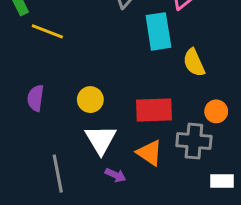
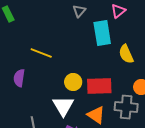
yellow line: (47, 31) -> (41, 53), moved
yellow circle: (90, 100) -> (73, 82), moved

